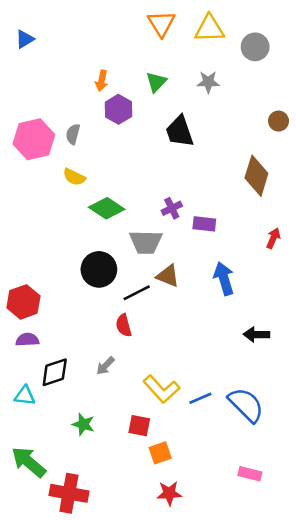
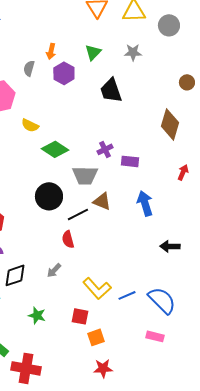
gray semicircle: (73, 134) -> (29, 68), moved
pink rectangle: (250, 474) -> (155, 336), moved

